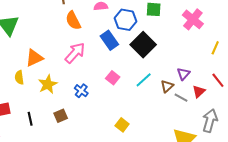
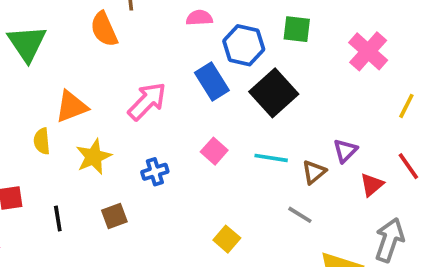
orange semicircle: (73, 21) -> (104, 29), moved
cyan line: (144, 80) -> (271, 158), turned 48
blue cross: (81, 91) -> (155, 172), turned 32
gray line: (181, 98) -> (300, 215), moved

